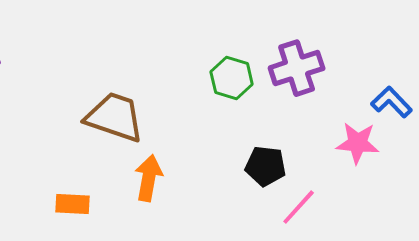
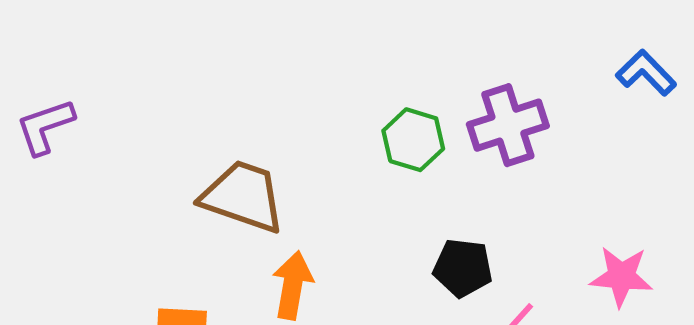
blue L-shape: (392, 102) -> (646, 73), moved
pink star: (358, 143) -> (621, 276), moved

